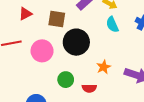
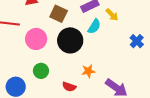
cyan semicircle: (112, 25) -> (94, 26), moved, turned -140
green circle: (66, 80) -> (41, 71), moved

